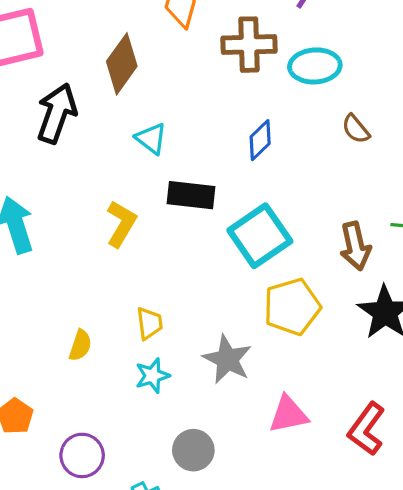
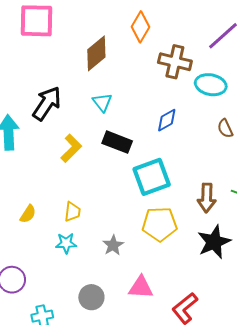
black arrow: (57, 113) -> (47, 103), moved
gray star: (227, 359) -> (113, 245), size x0.7
gray circle: (193, 450) -> (91, 297), moved

